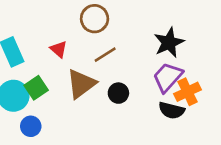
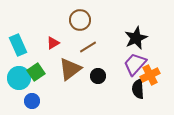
red triangle: (59, 49) -> (53, 43), turned 48
black semicircle: (172, 110) -> (138, 89), turned 72

